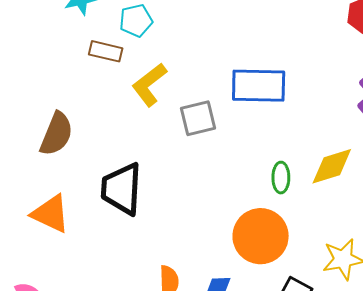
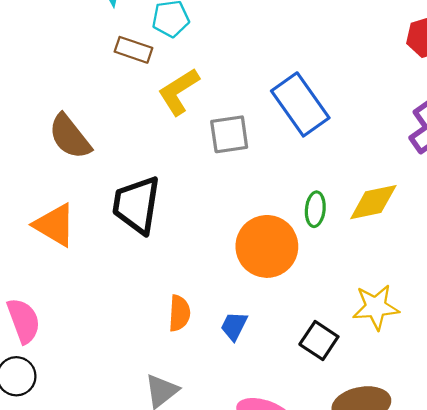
blue rectangle: (259, 86) -> (300, 104), turned 48
brown semicircle: (56, 134) -> (70, 137), turned 114
orange circle: (261, 236) -> (267, 246), moved

